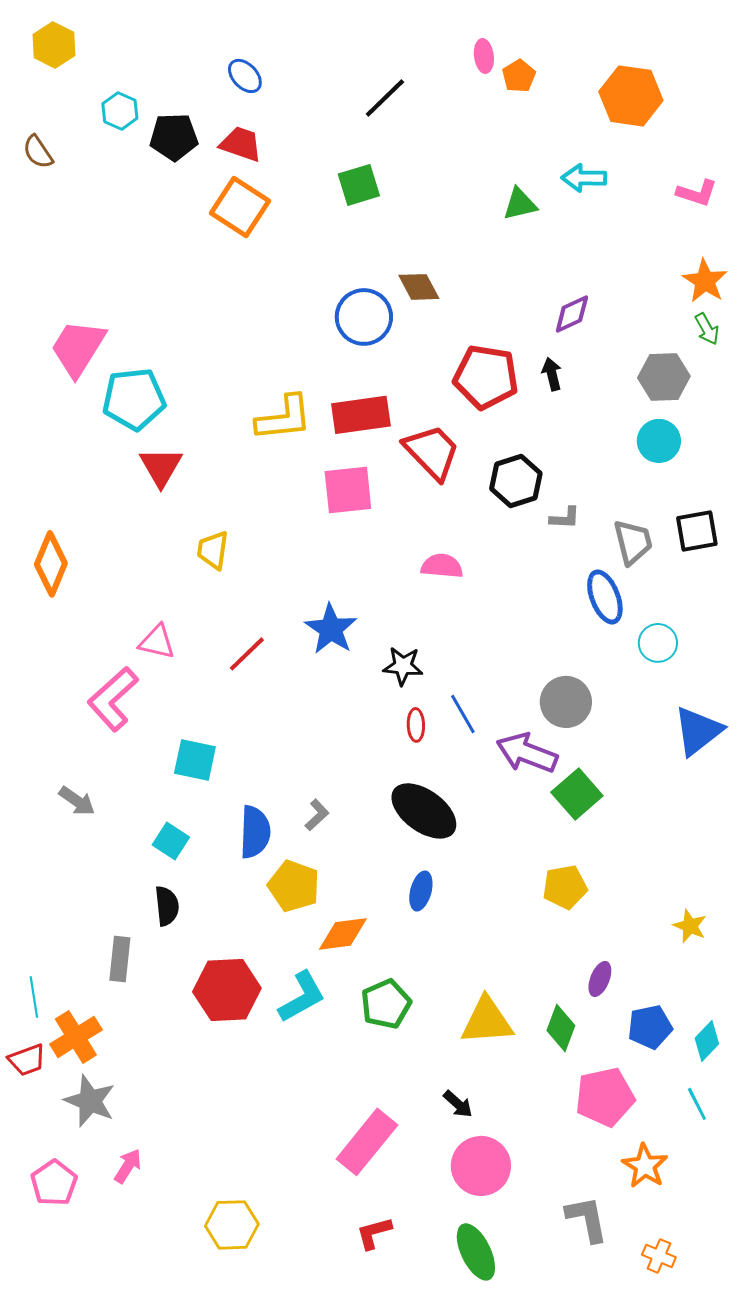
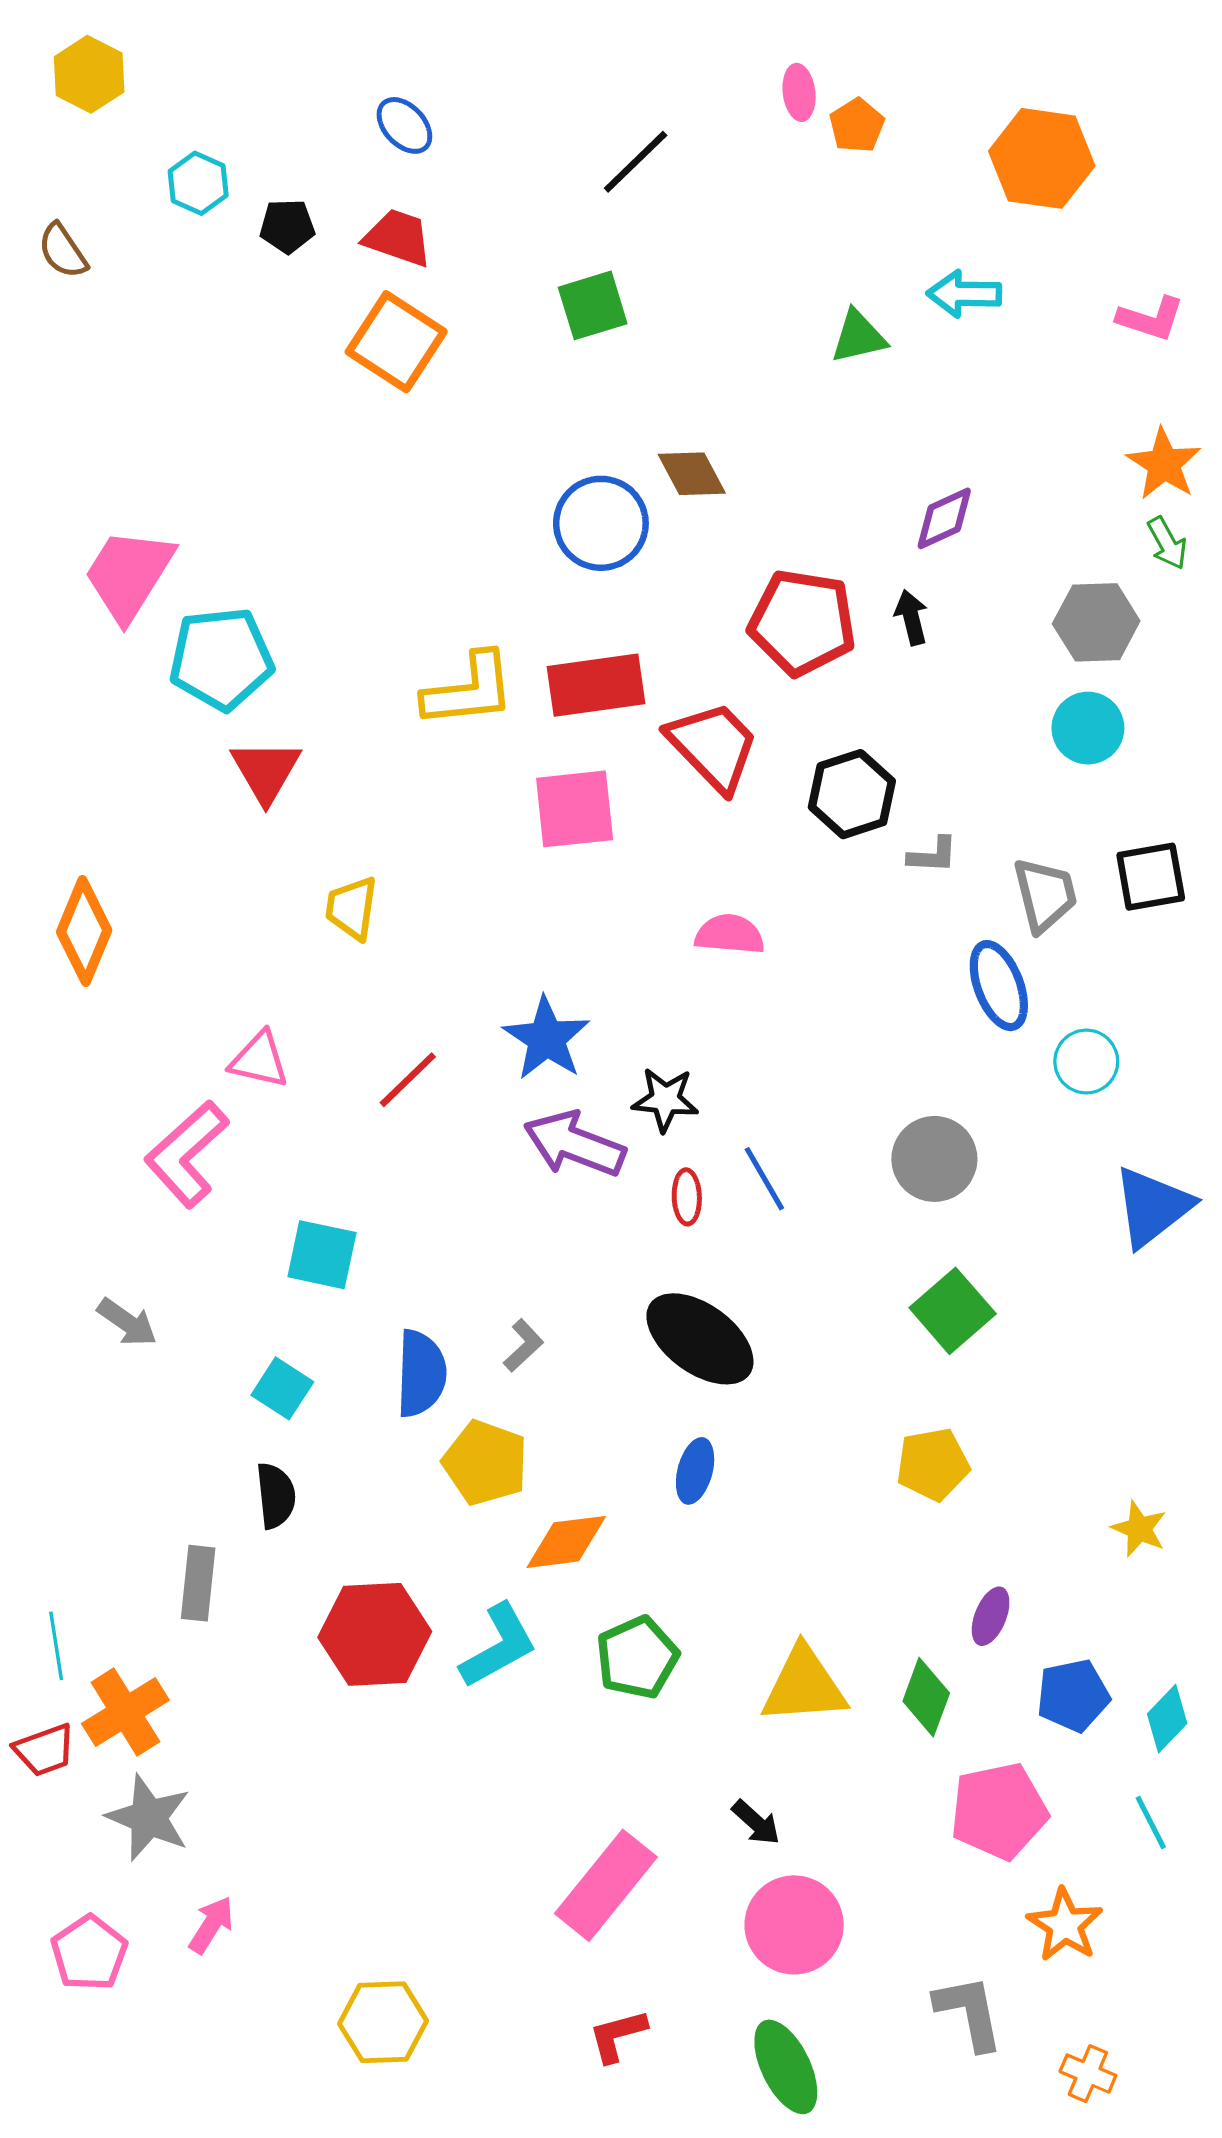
black pentagon: (174, 137) -> (287, 226), size x0.7
purple arrow: (527, 753) -> (575, 1144), moved

